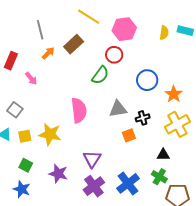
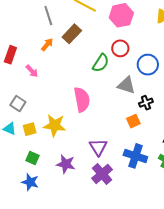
gray line: (40, 30) -> (48, 16), moved
red circle: (114, 55) -> (120, 48), moved
gray triangle: (118, 109) -> (126, 85), moved, turned 30
blue cross: (128, 183) -> (135, 156), moved, turned -30

